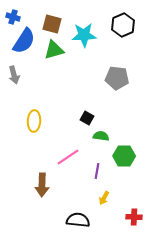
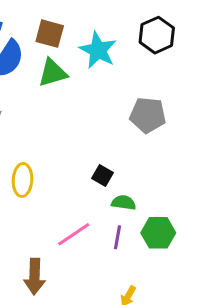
cyan star: (84, 35) -> (98, 50), turned 30
purple line: (97, 171) -> (118, 237), moved

